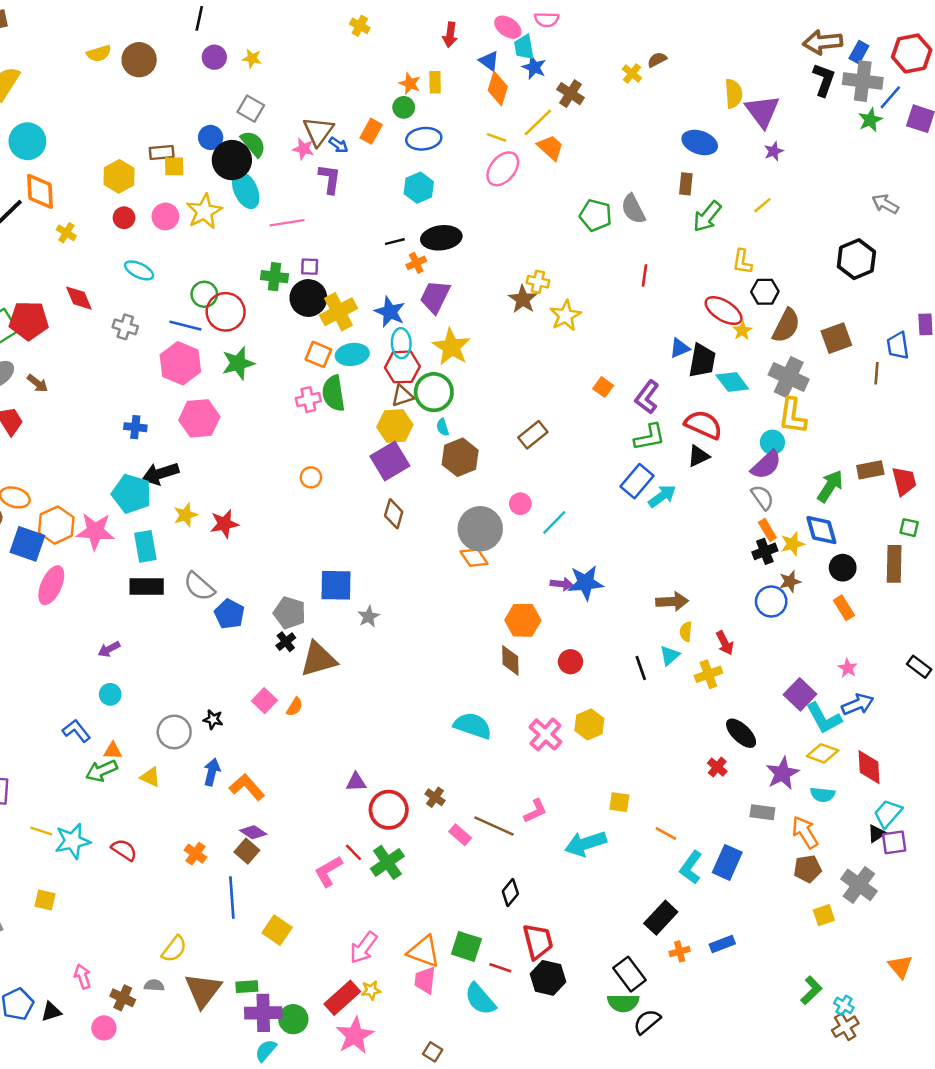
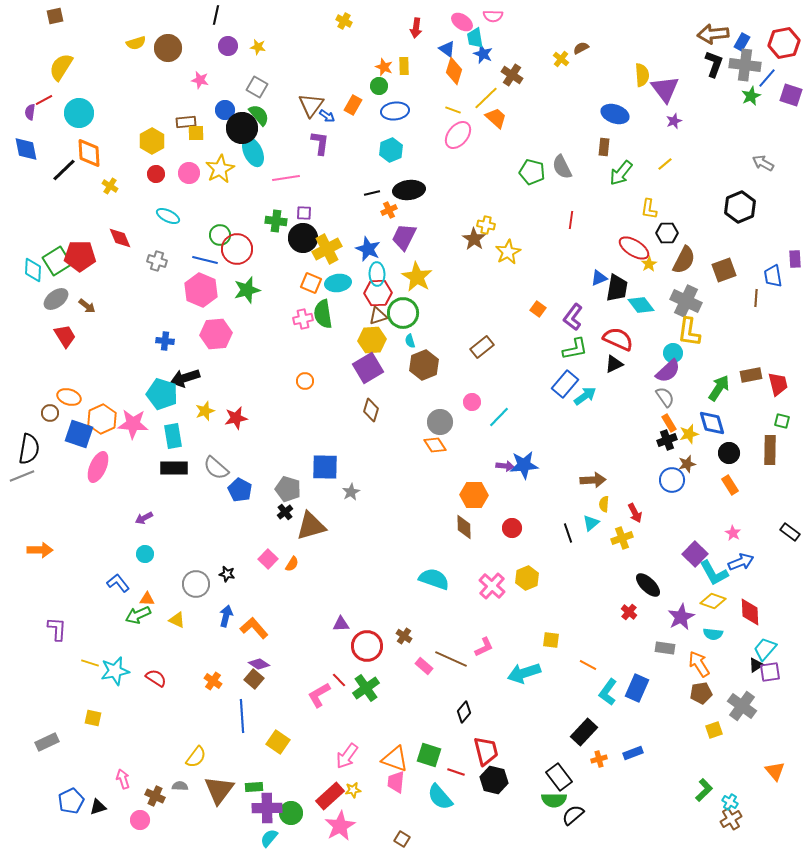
pink star: (303, 149) -> (200, 80), moved
gray circle: (480, 529) -> (440, 422), size x0.7

